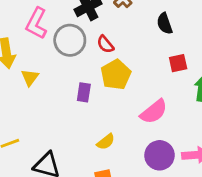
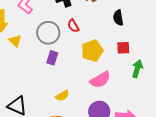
gray circle: (70, 40) -> (48, 33), moved
yellow pentagon: (116, 75) -> (92, 51), moved
yellow triangle: (30, 77) -> (15, 41), turned -32

